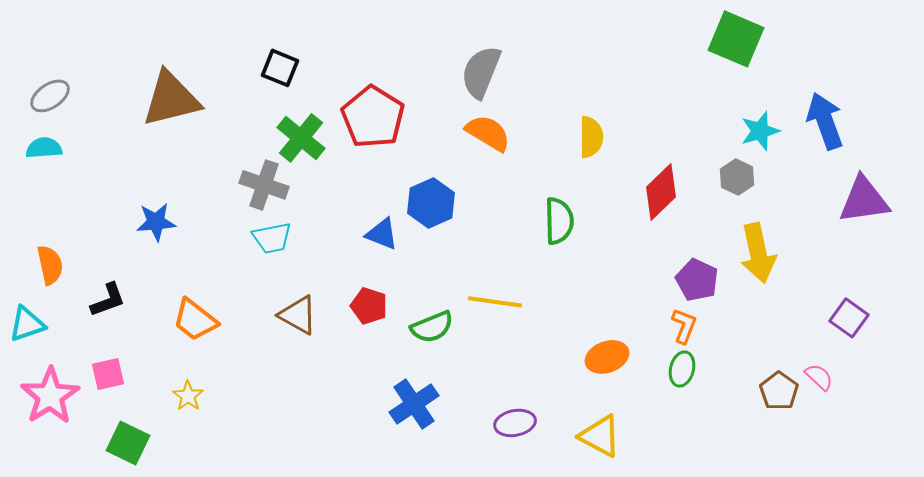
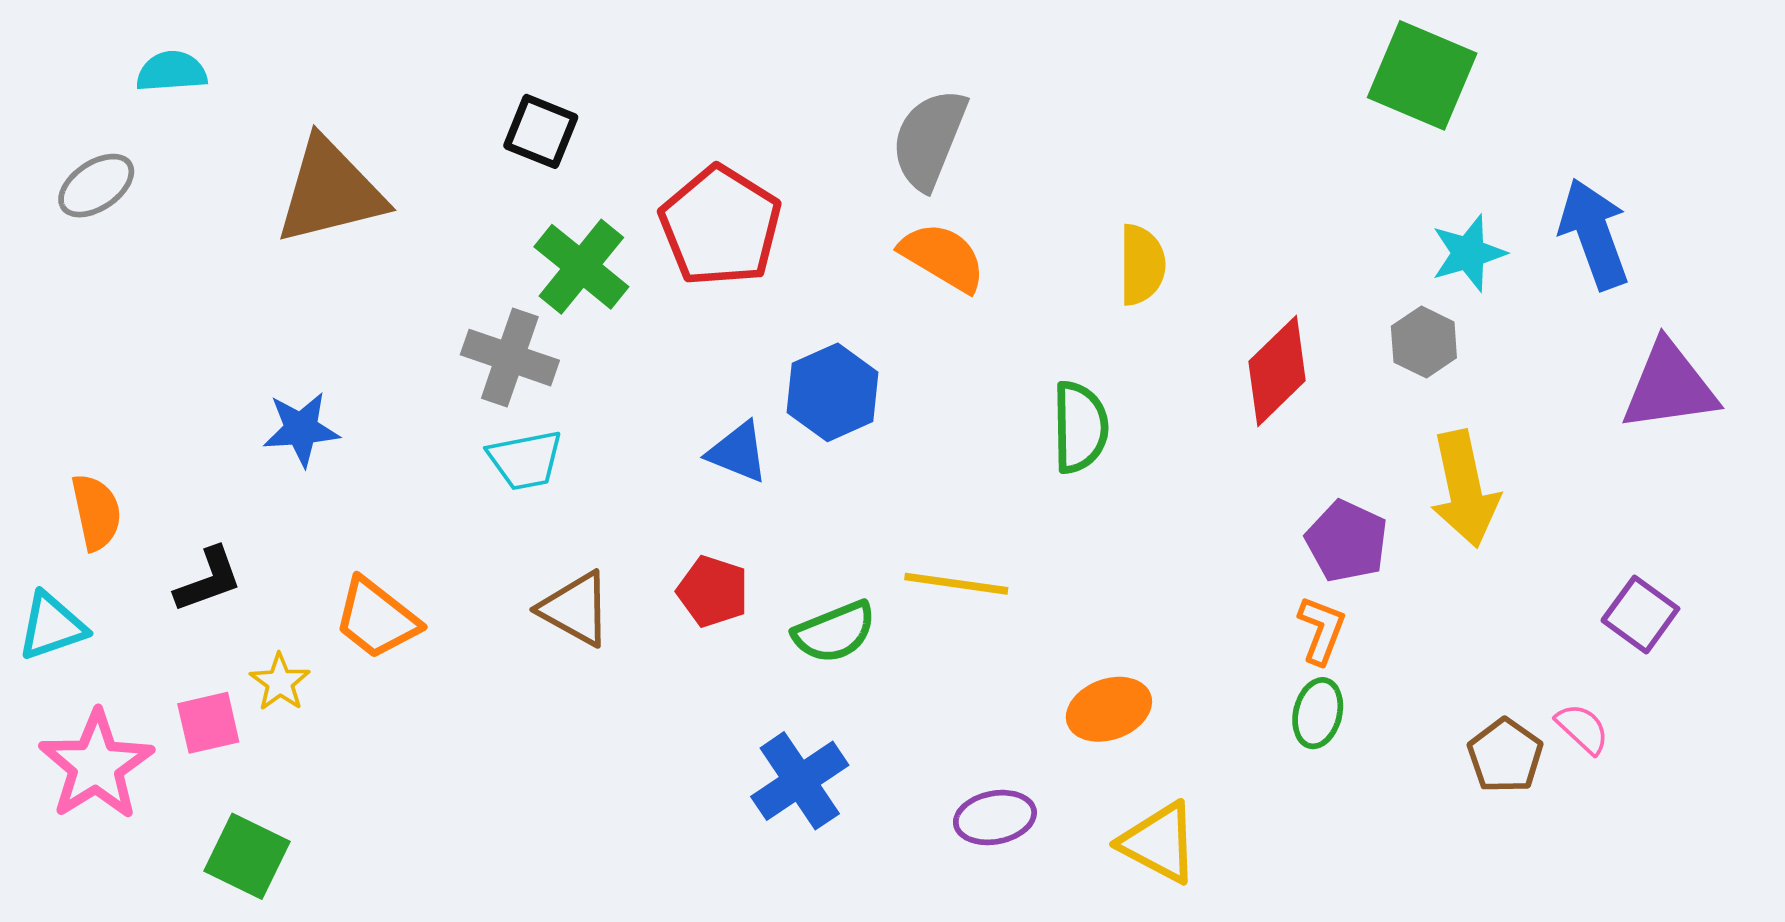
cyan semicircle: (44, 148) -> (172, 72), moved
orange ellipse: (607, 357) -> (1109, 709), moved
yellow star: (188, 396) -> (280, 682), moved

